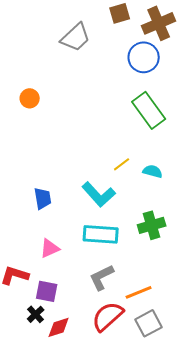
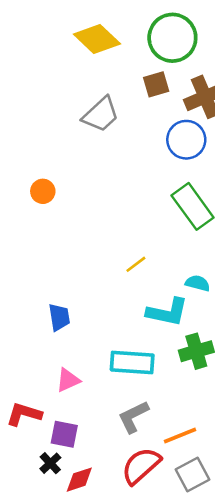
yellow line: (122, 164) -> (136, 264), moved
cyan L-shape: (99, 194) -> (167, 312), moved, turned -36

